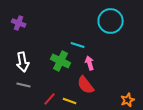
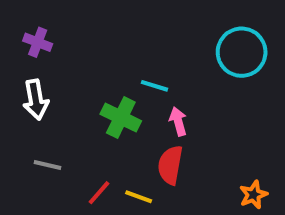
cyan circle: (111, 21) -> (242, 52), moved
white arrow: (23, 62) -> (36, 100), moved
red semicircle: (86, 85) -> (170, 165), turned 48

